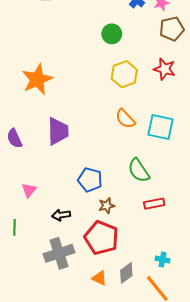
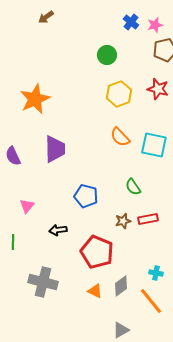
green semicircle: (139, 170) -> (133, 187), size x0.7
brown star: (107, 206) -> (123, 221), moved
gray cross: (59, 253) -> (43, 282), moved, turned 32

